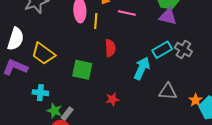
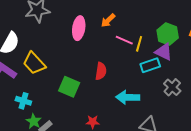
yellow line: (96, 21) -> (139, 44), moved
cyan rectangle: (162, 50) -> (150, 65), moved
cyan arrow: (142, 68) -> (128, 97), turned -125

